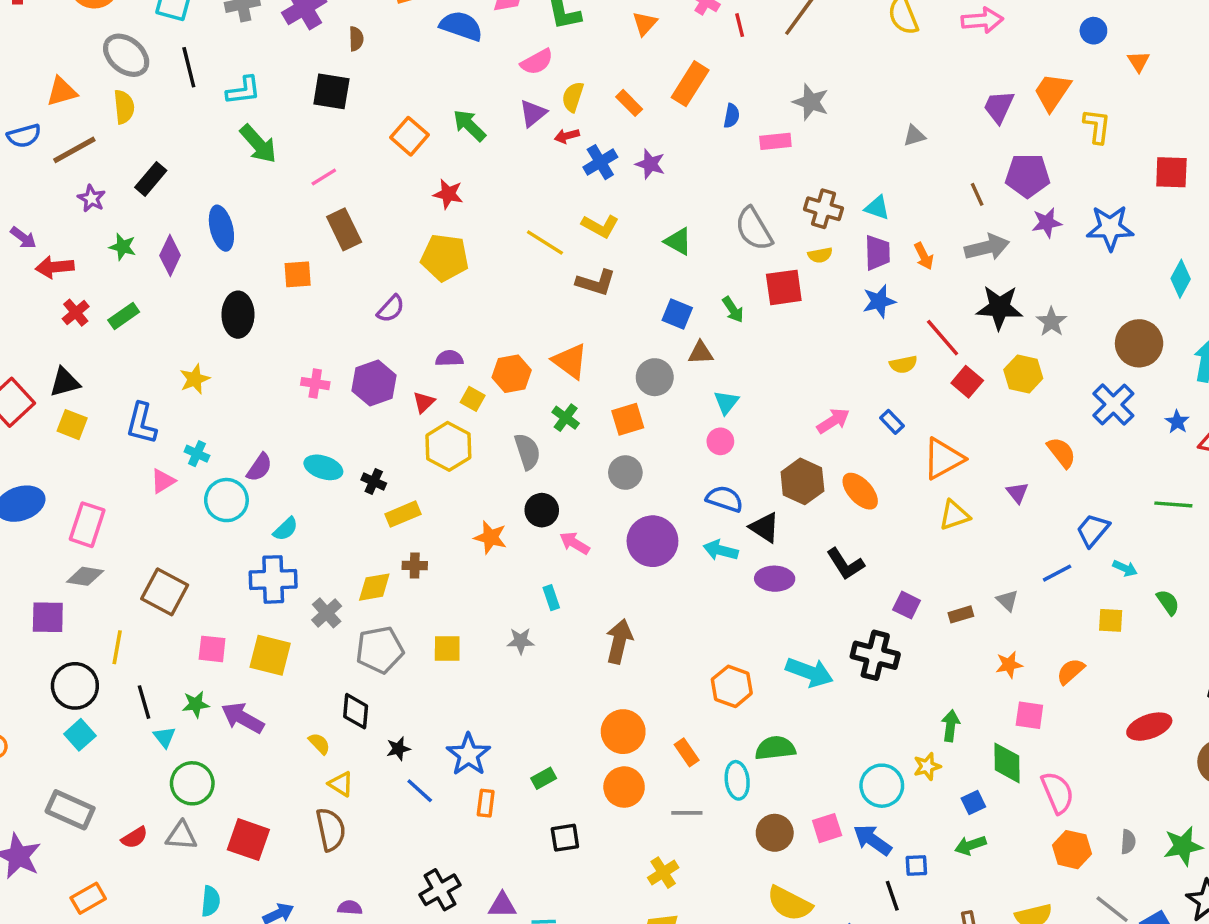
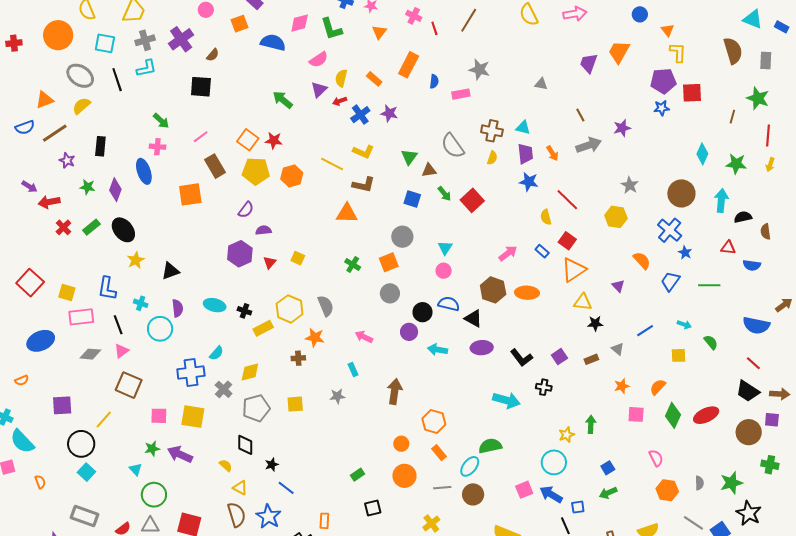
brown semicircle: (356, 39) -> (213, 55), turned 48
cyan L-shape: (243, 90) -> (146, 68), moved
yellow semicircle: (124, 107) -> (81, 106), turned -120
yellow L-shape: (1097, 126) -> (678, 52), moved
orange square: (409, 136) -> (248, 140), moved
gray triangle: (914, 136) -> (541, 84), turned 32
green arrow: (258, 144) -> (161, 121), size x0.7
purple pentagon: (1028, 176) -> (663, 81), moved
black rectangle: (151, 179) -> (100, 146), turned -30
blue star: (1110, 228) -> (662, 108), moved, size x0.6
green triangle: (678, 241) -> (409, 157), turned 42
yellow semicircle: (820, 255) -> (492, 158), turned -56
yellow pentagon: (445, 258) -> (256, 171), moved
orange square: (298, 274) -> (190, 194), size x1.4
red square: (784, 287) -> (472, 200), moved, turned -30
blue star: (879, 301) -> (529, 182), turned 30
black star: (999, 307) -> (595, 323), moved, size x0.6
black ellipse: (238, 315) -> (123, 230), moved, turned -35
brown triangle: (701, 353) -> (429, 170), moved
purple semicircle: (449, 358) -> (263, 230), moved
orange triangle: (570, 361) -> (347, 213), moved, turned -30
yellow semicircle: (903, 364) -> (546, 217), turned 91
orange hexagon: (512, 374) -> (292, 176), moved
black triangle: (65, 382) -> (170, 271), moved
red square: (967, 382) -> (567, 241), moved
pink cross: (315, 384) -> (157, 147), moved
blue star: (1177, 422) -> (685, 253), moved
yellow hexagon: (448, 446) -> (290, 309), moved
gray semicircle: (527, 452) -> (326, 306), moved
purple semicircle: (259, 467) -> (178, 308), turned -36
pink triangle: (163, 481) -> (121, 351), moved
orange ellipse: (860, 491) -> (527, 293), turned -40
black circle: (542, 510) -> (422, 312), moved
yellow triangle: (954, 515) -> (583, 302), turned 30
pink rectangle: (87, 525) -> (81, 317), moved, turned 70
cyan semicircle: (286, 529) -> (216, 353), moved
blue trapezoid: (1093, 530) -> (670, 281), moved
purple circle: (652, 541) -> (409, 332), size x0.6
cyan arrow: (721, 550) -> (438, 350), moved
black L-shape: (845, 564) -> (521, 358), moved
brown cross: (415, 565) -> (298, 358), moved
gray diamond: (85, 576) -> (90, 354), moved
purple square: (907, 605) -> (559, 357), turned 35
yellow line: (117, 647) -> (104, 419), turned 36
black cross: (875, 655) -> (544, 387), size x0.6
orange hexagon: (732, 686) -> (434, 421), moved
black line: (144, 702) -> (118, 325), moved
orange circle: (623, 732) -> (401, 444), size x0.6
blue star: (469, 755) -> (268, 516), moved
green diamond: (1007, 763) -> (673, 415), moved, turned 30
yellow star: (927, 766) -> (567, 435), moved
cyan ellipse: (737, 780) -> (470, 466), turned 50
pink semicircle: (1057, 793) -> (656, 458), size x0.7
orange rectangle: (486, 803) -> (324, 521), moved
brown circle: (775, 833) -> (473, 494), moved

